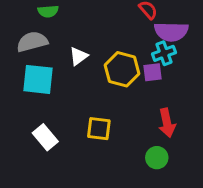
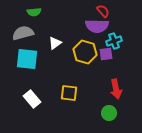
purple semicircle: (171, 32) -> (97, 26), moved

